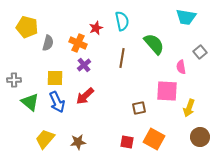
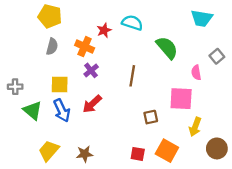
cyan semicircle: (122, 21) -> (132, 23), turned -60
yellow pentagon: (27, 27) -> (50, 16), moved
brown line: (122, 58) -> (132, 76), moved
yellow arrow: (189, 108) -> (195, 127), moved

